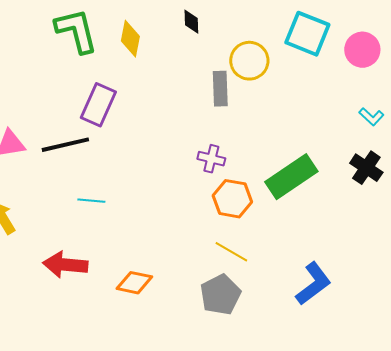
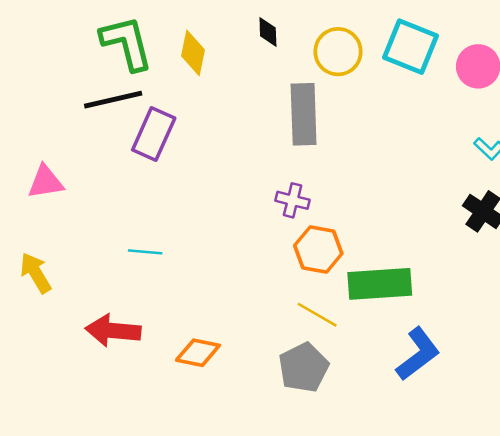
yellow circle: (249, 61) -> (338, 52), moved
gray rectangle: (220, 89) -> (304, 114), size x1.4
black line: (65, 145) -> (113, 100), moved
green rectangle: (291, 177) -> (380, 284), moved, turned 30

